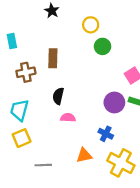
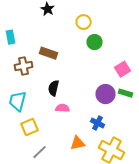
brown rectangle: (53, 58) -> (48, 53), turned -72
yellow square: (22, 138) -> (30, 127), moved
gray line: (43, 165) -> (40, 152), turned -42

